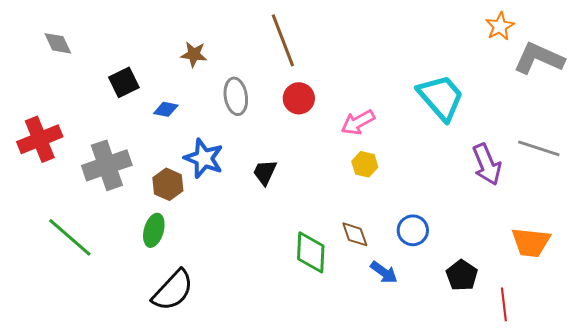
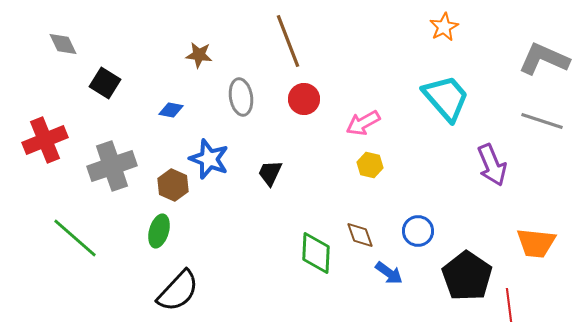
orange star: (500, 26) -> (444, 27), moved
black square: (124, 82) -> (105, 83), moved, turned -32
gray line: (539, 148) -> (542, 121), moved
black pentagon: (462, 275) -> (467, 276), size x1.6

